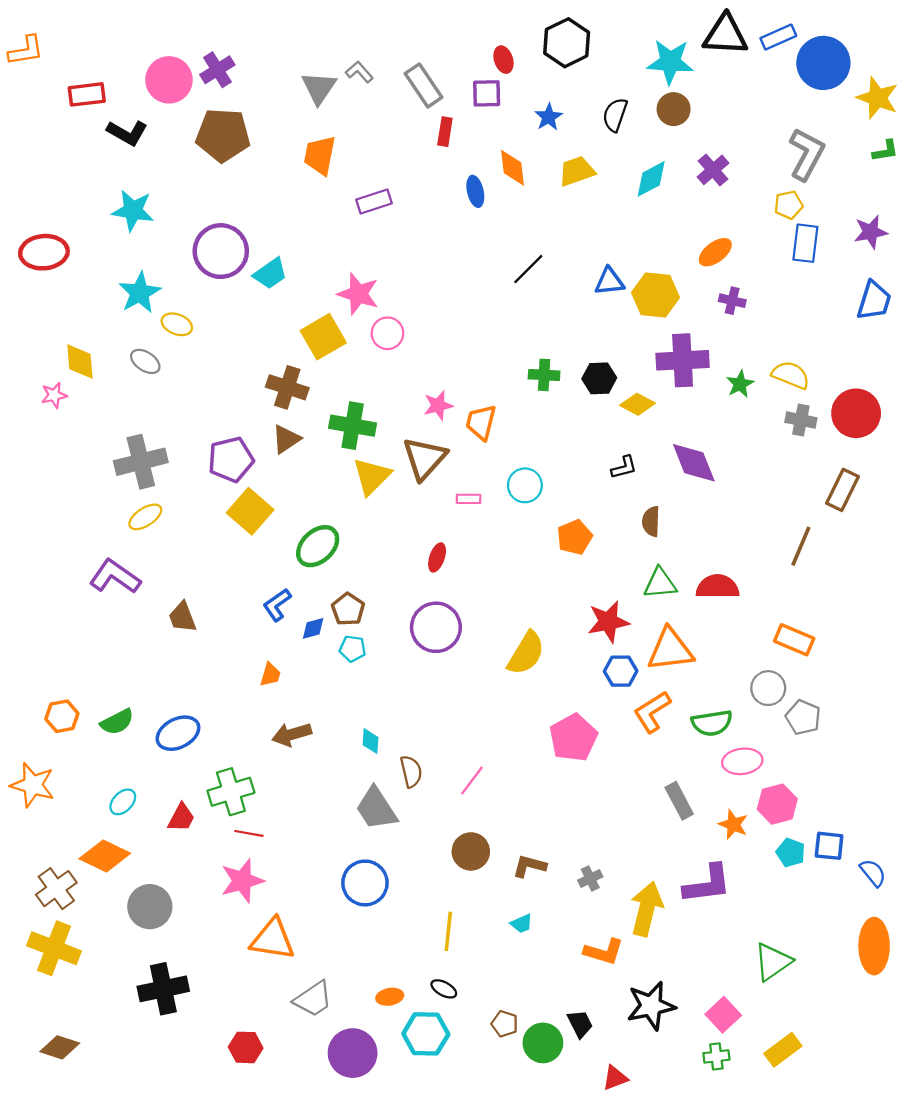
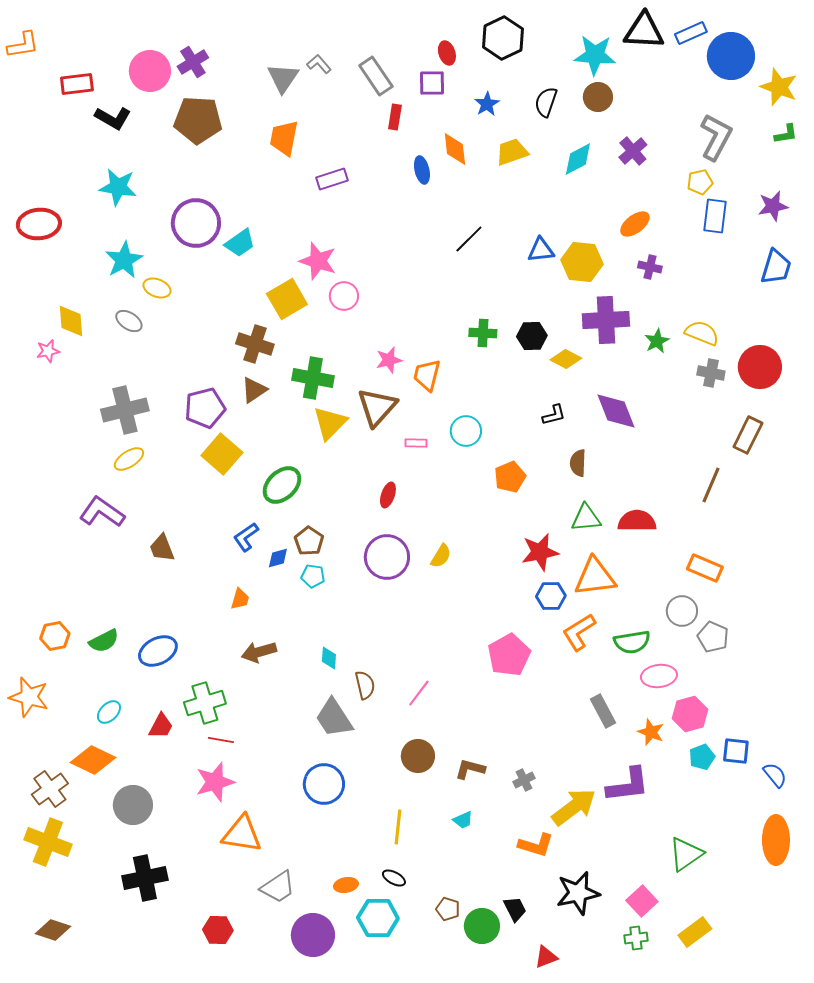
yellow semicircle: (526, 653) -> (441, 556), moved, size x0.6
cyan pentagon: (791, 853) -> (702, 757), turned 30
yellow arrow: (647, 909) -> (574, 807), turned 39

